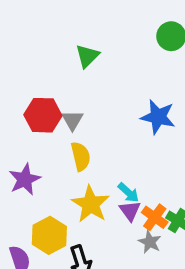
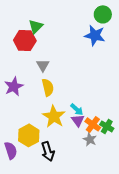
green triangle: (87, 56) -> (36, 26), moved
red hexagon: (43, 115) -> (25, 40), moved
blue star: (158, 117) -> (95, 35), moved
purple star: (25, 179) -> (14, 86), moved

